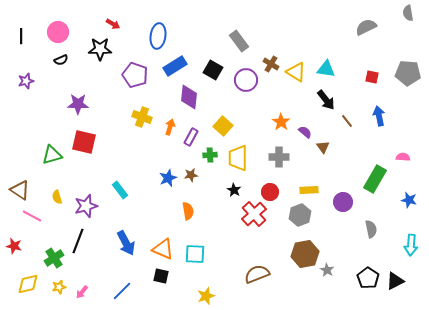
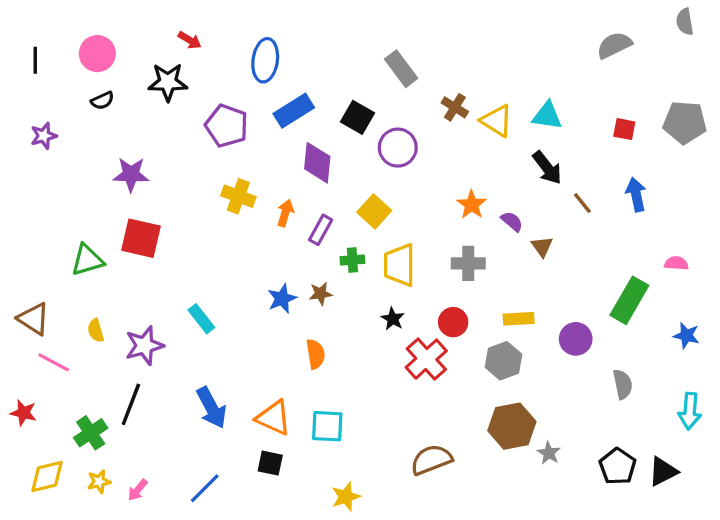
purple circle: (246, 80) -> (398, 148), moved

